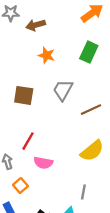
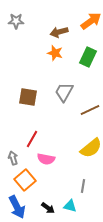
brown arrow: (36, 25) -> (59, 32), moved
orange star: (46, 55) -> (55, 53), moved
orange square: (20, 186) -> (25, 180), size x1.5

